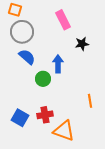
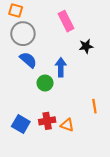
orange triangle: (64, 131) -> (67, 125), moved, size x0.6

